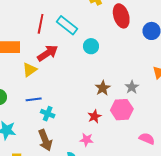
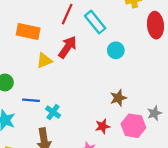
red arrow: (48, 53) -> (68, 47), turned -35
gray star: (132, 87) -> (154, 113), moved
blue line: (34, 99) -> (31, 100), moved

